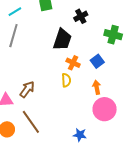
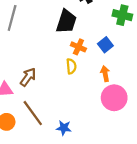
blue star: (80, 135) -> (64, 128), moved

